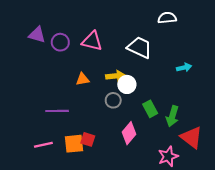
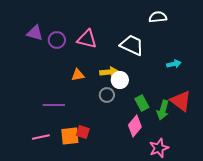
pink diamond: (129, 133) -> (135, 126), moved
red triangle: (191, 137) -> (181, 101), moved

